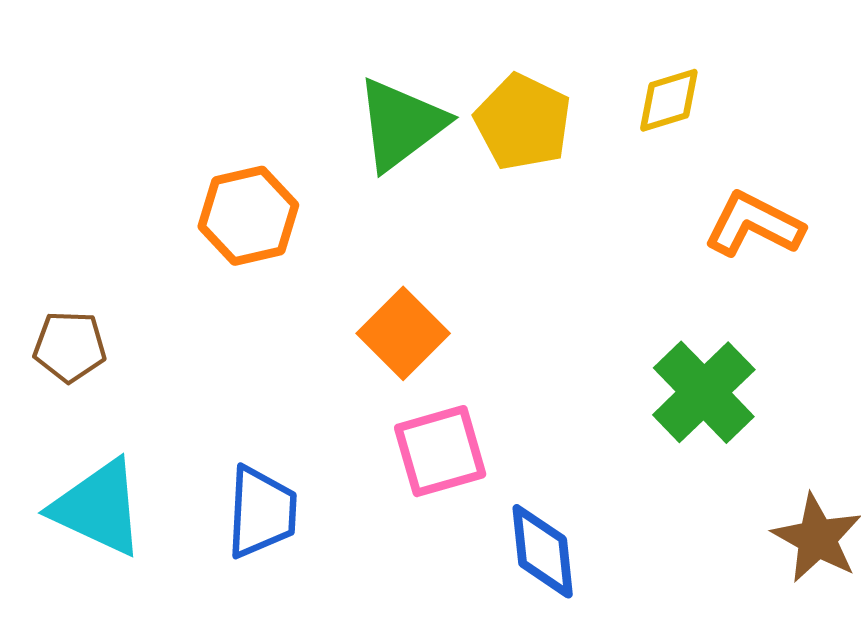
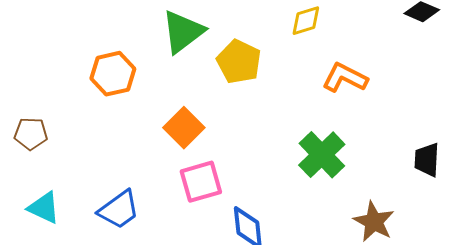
yellow pentagon: (523, 122) -> (239, 62), moved
cyan triangle: (98, 508) -> (44, 208), size x0.7
blue trapezoid: (261, 512) -> (119, 210), turned 51

